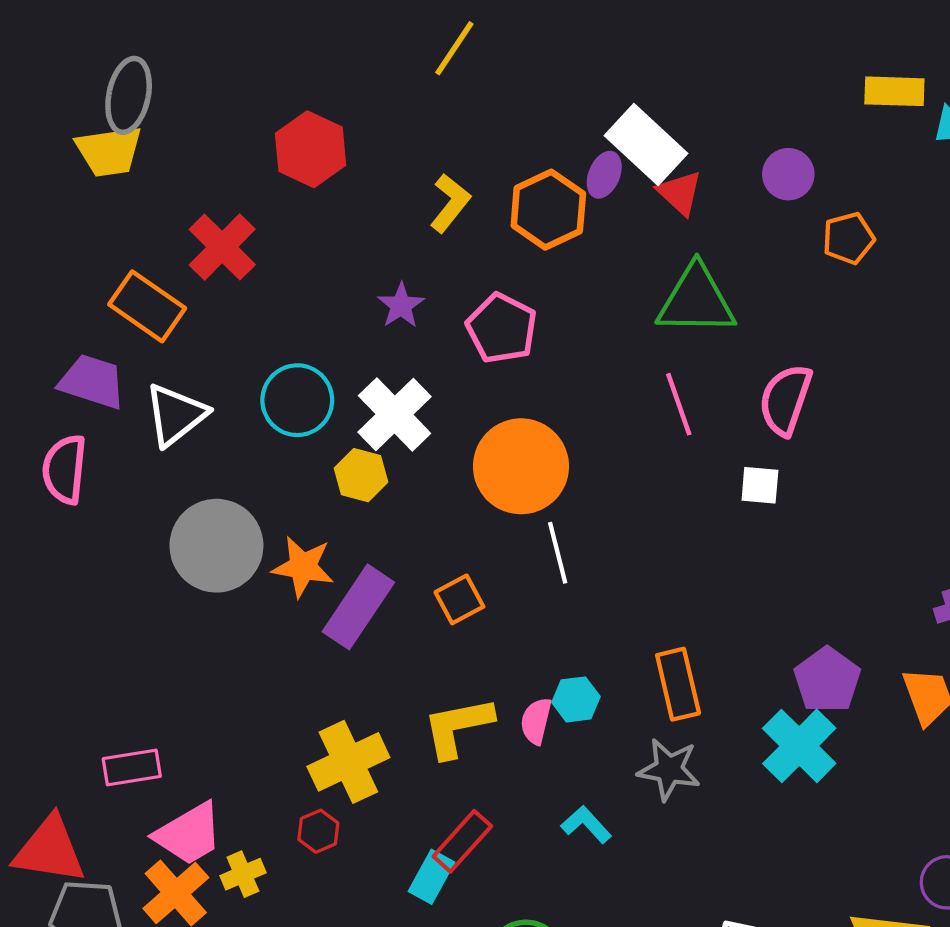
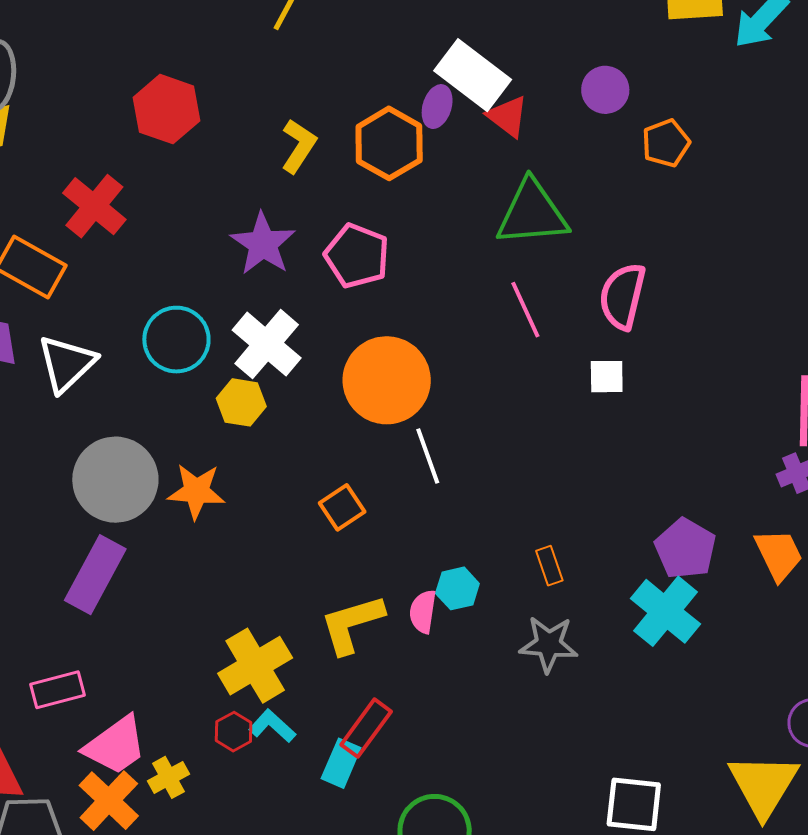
purple star: (401, 305) -> (263, 244), size x1.5
purple rectangle: (358, 607) -> (95, 575), moved
orange rectangle: (678, 684) -> (549, 566), size x0.6
cyan L-shape: (586, 824) -> (272, 726), moved

